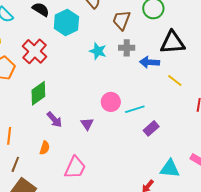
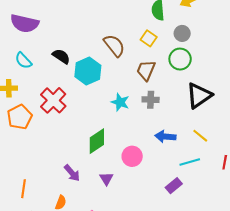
black triangle: (172, 42) -> (199, 96), turned -32
blue arrow: (149, 62) -> (165, 137), moved
green diamond: (38, 93) -> (97, 141), moved
cyan line: (135, 109) -> (190, 162), moved

